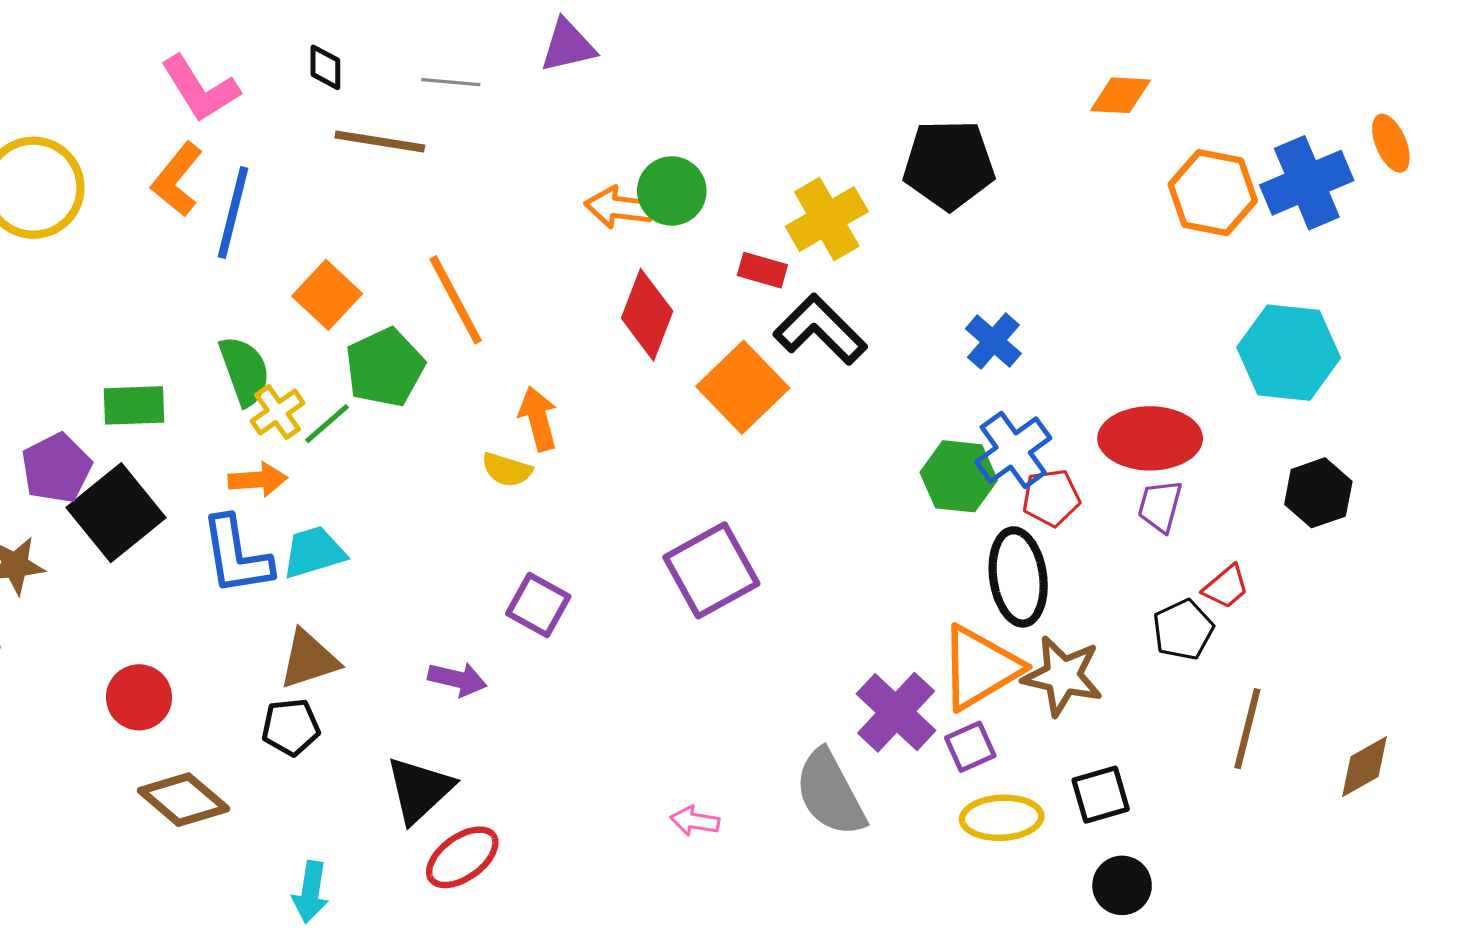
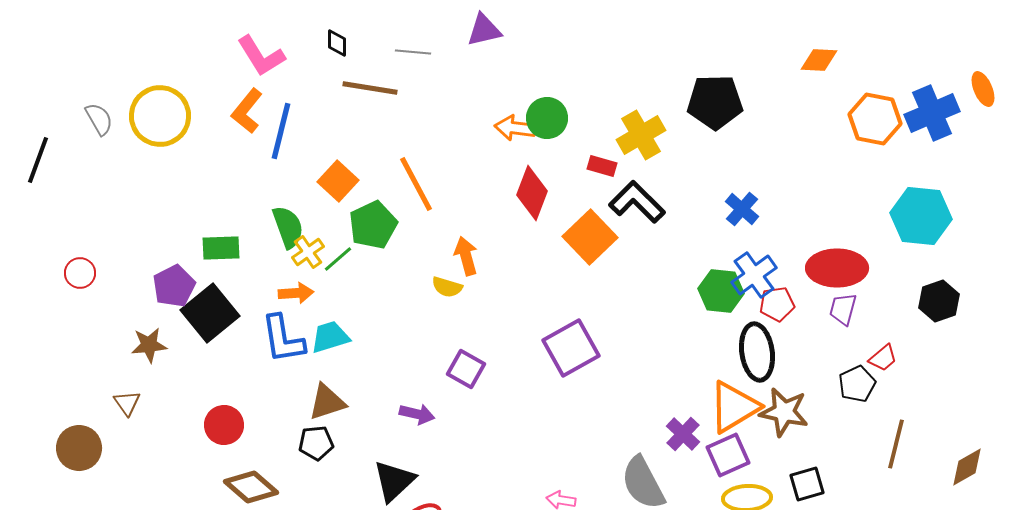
purple cross: (896, 712) -> (683, 434), size x0.7
purple square: (970, 747) -> (728, 455), size x1.4

